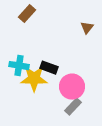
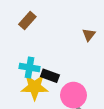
cyan cross: (19, 66) -> (30, 68), moved

